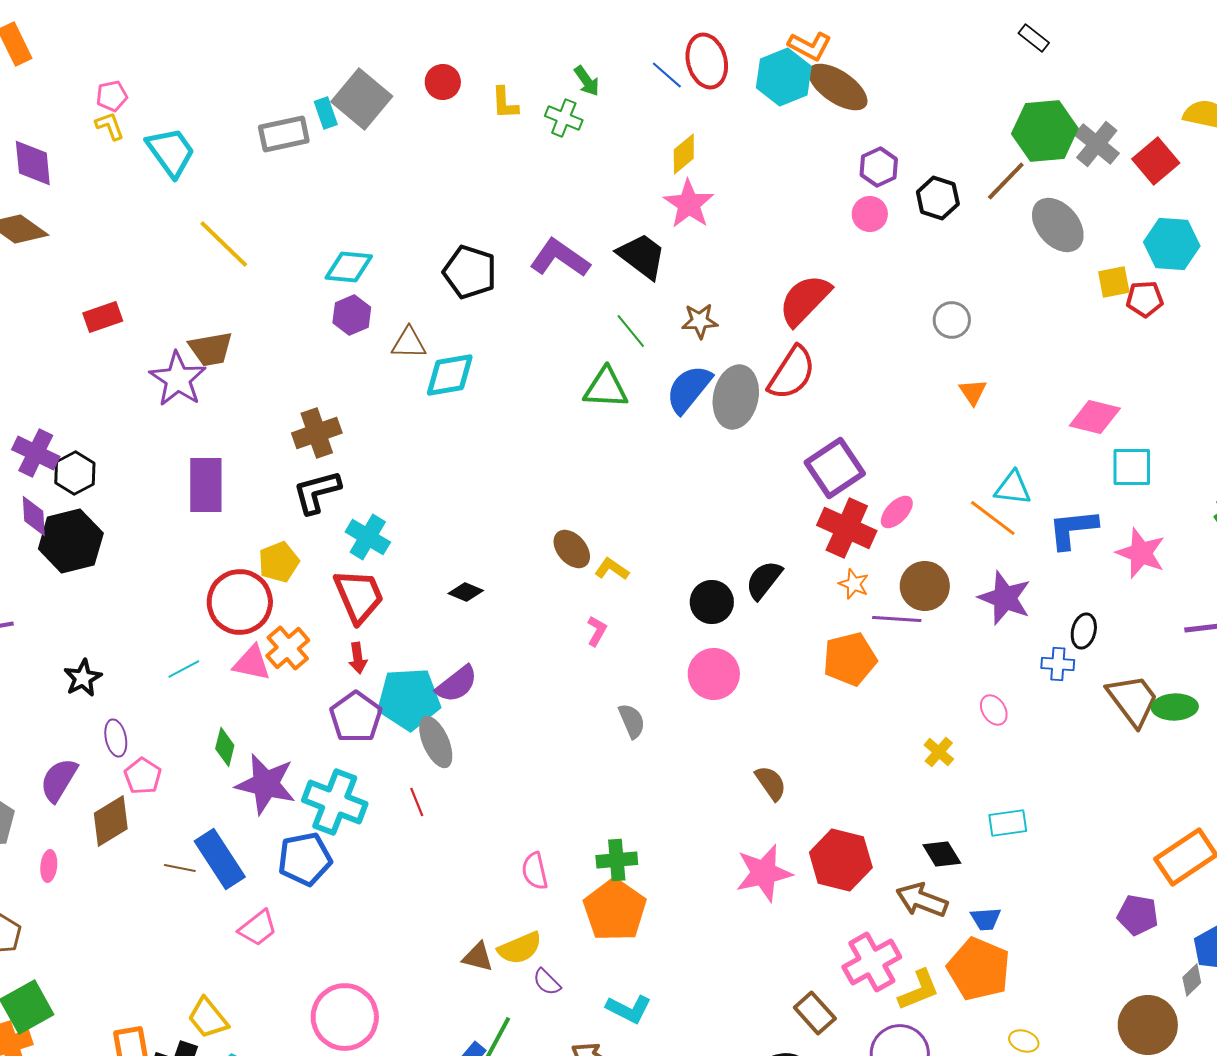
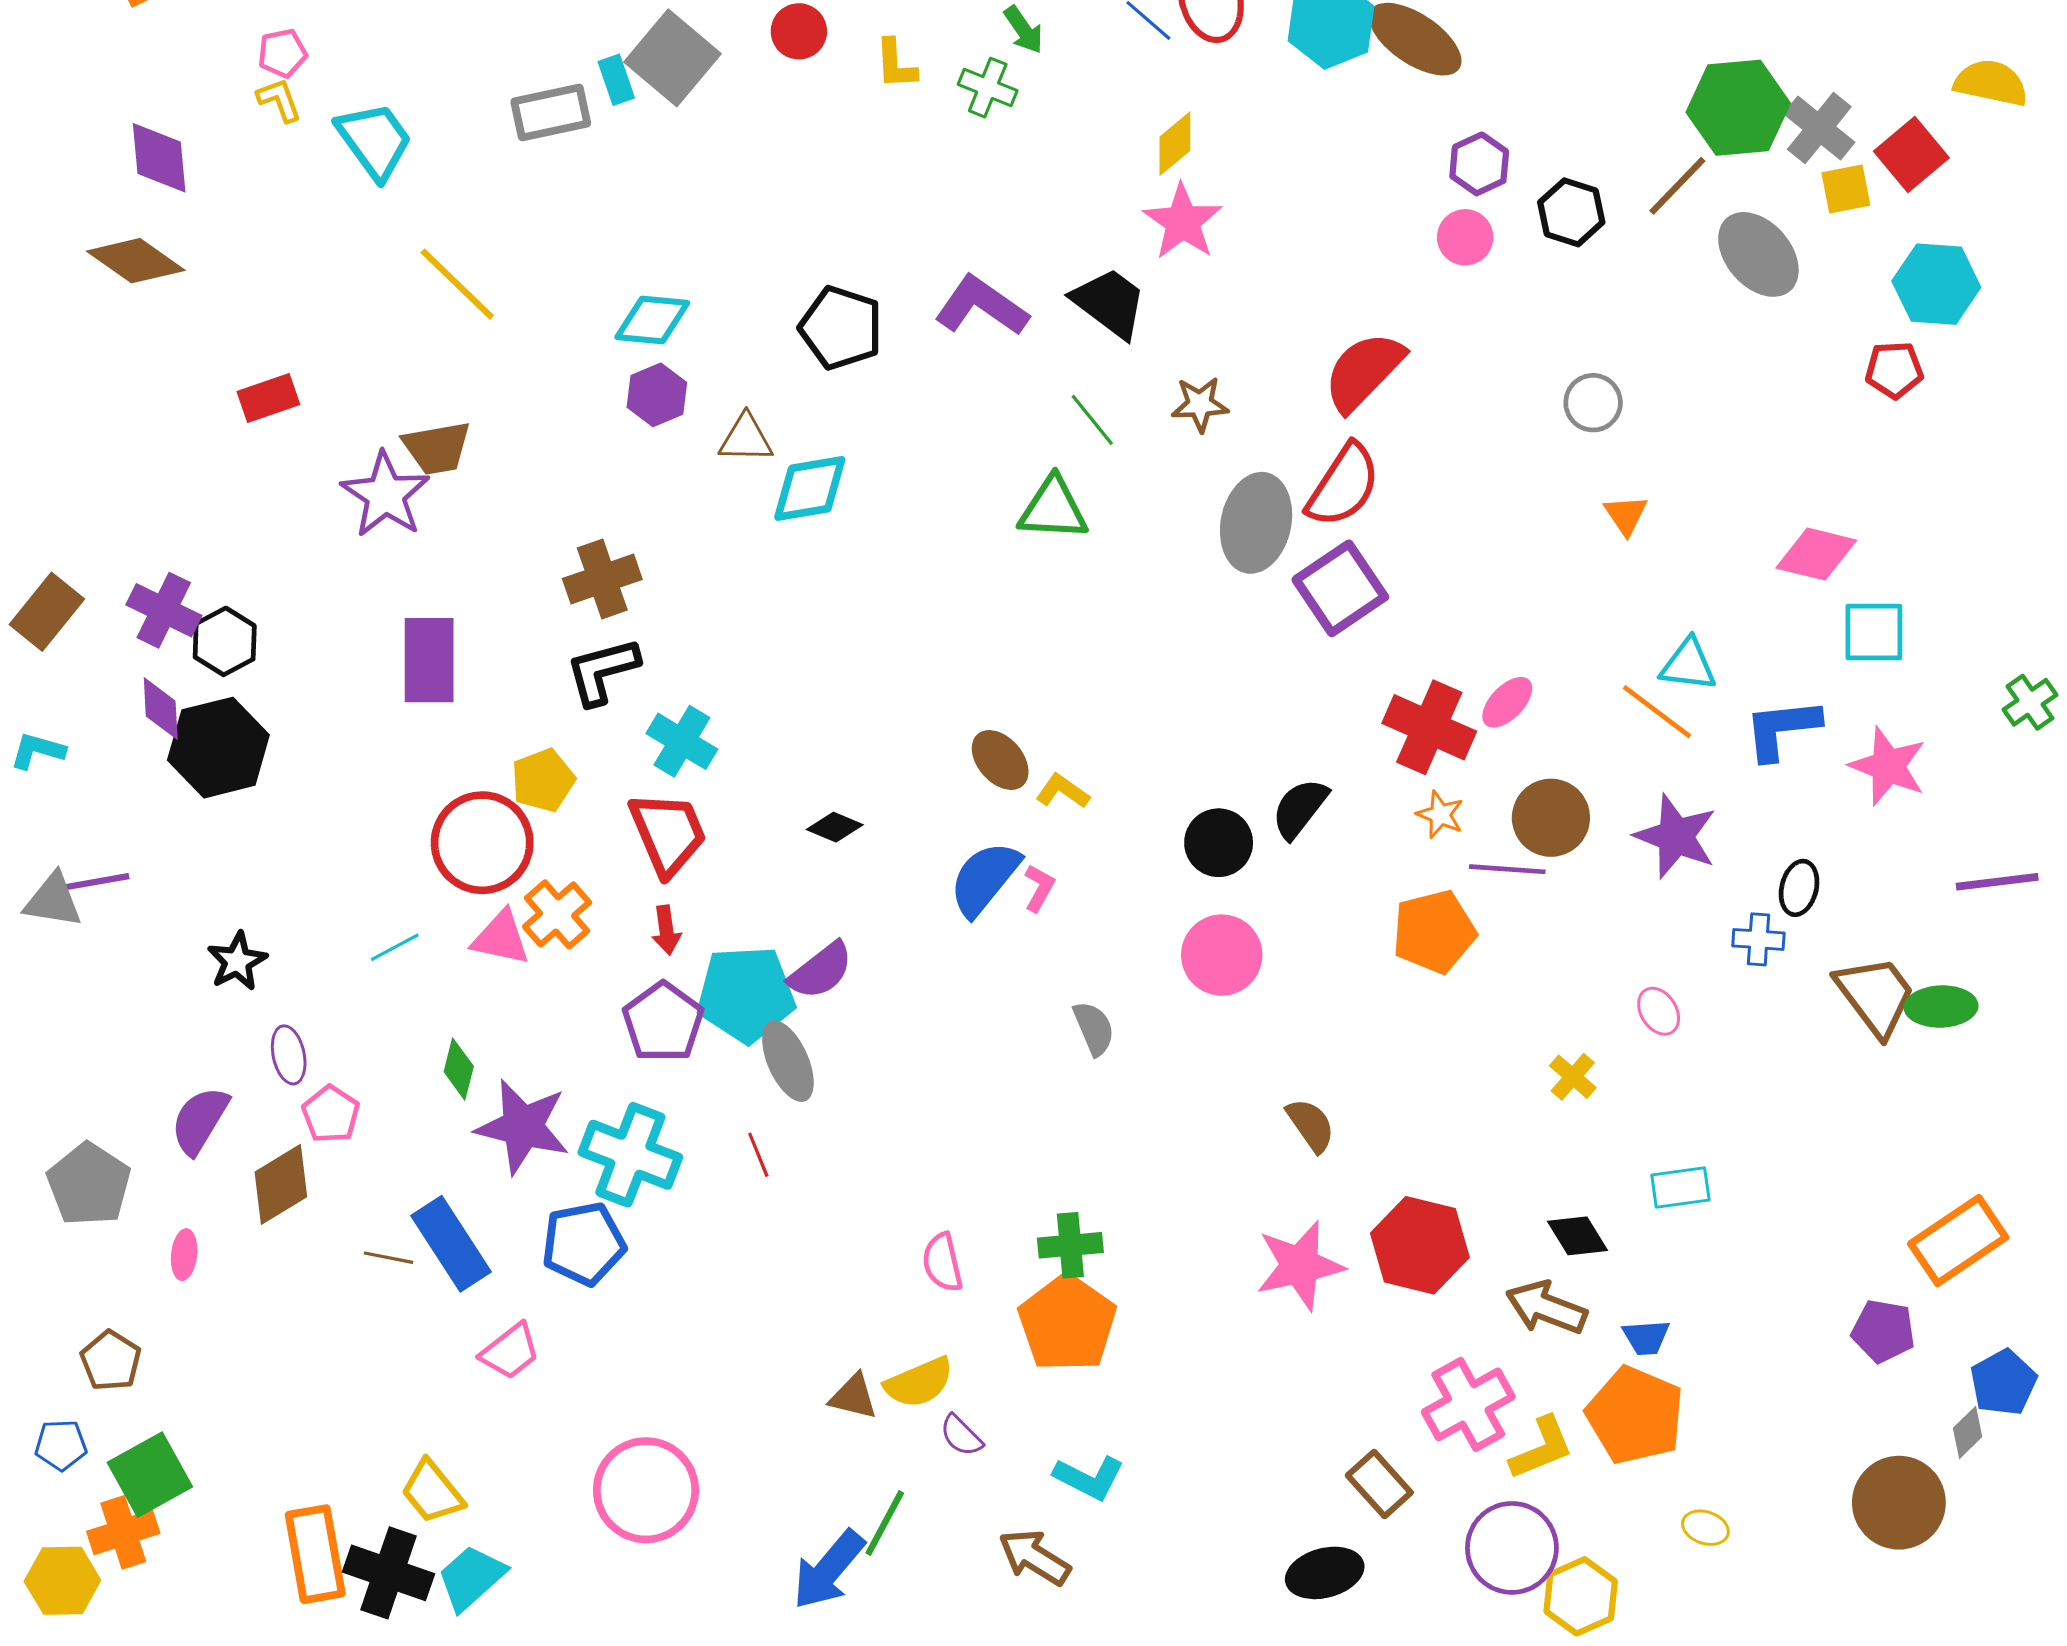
yellow square: (1114, 282) -> (1846, 189), moved
blue semicircle: (689, 389) -> (985, 879), moved
purple square: (835, 468) -> (1340, 588), moved

